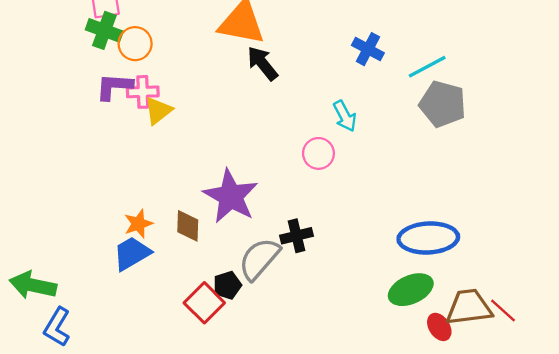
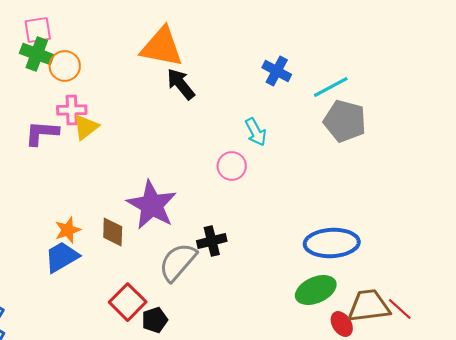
purple L-shape: (114, 86) -> (42, 133), moved
black pentagon: (227, 285) -> (155, 320), moved

